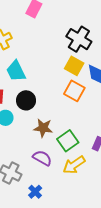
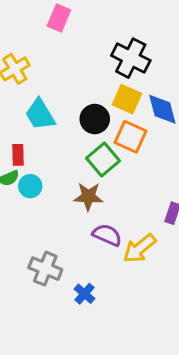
black circle: (26, 100) -> (95, 119), moved
green square: (68, 141) -> (103, 159), moved
purple semicircle: (42, 158) -> (107, 235), moved

